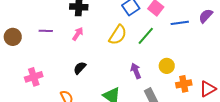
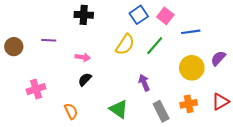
purple semicircle: (206, 16) -> (218, 58), moved
pink arrow: (78, 34) -> (83, 57), moved, turned 64
yellow circle: (167, 66) -> (192, 68), moved, size x1.5
orange cross: (184, 84) -> (189, 104), moved

